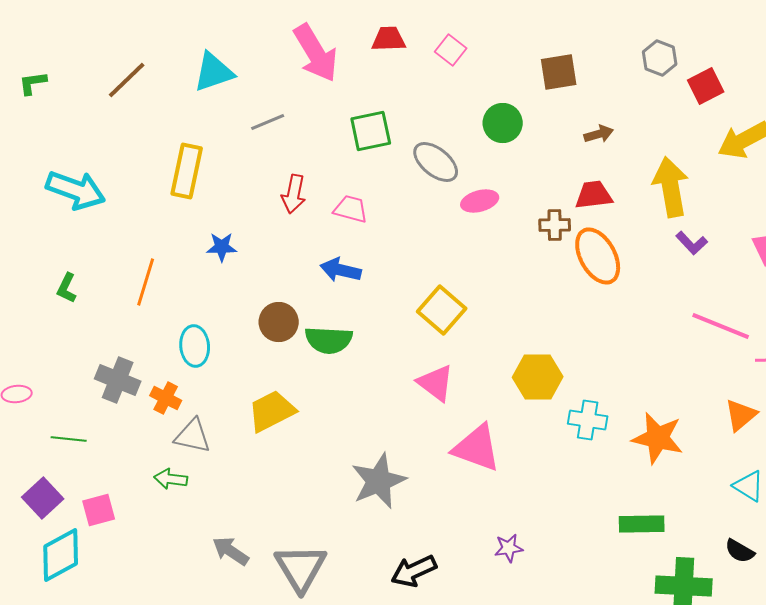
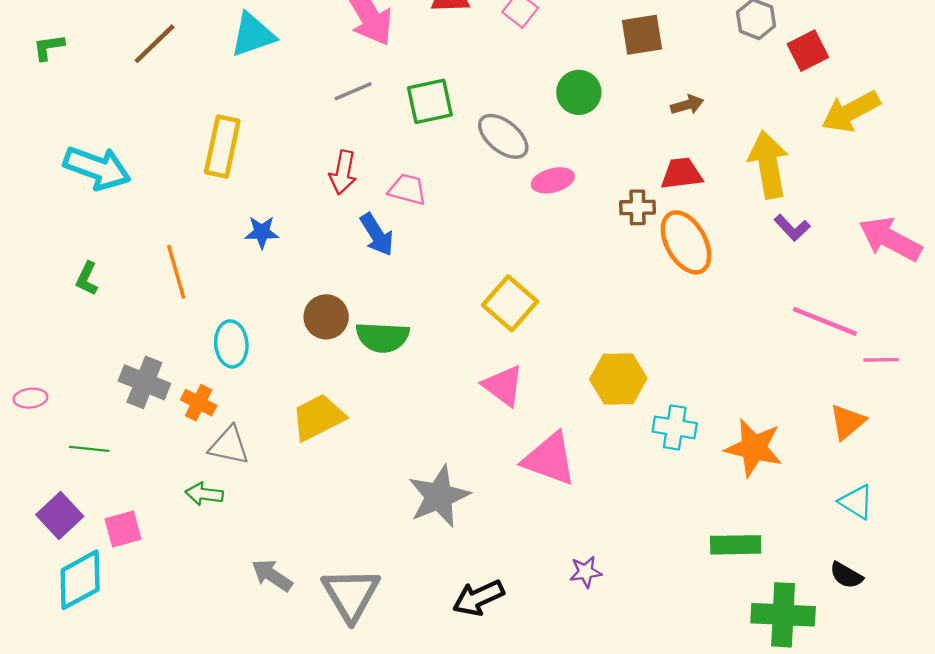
gray line: (268, 122) -> (353, 91), moved
blue arrow: (341, 270) -> (377, 235), moved, turned -135
orange line: (146, 282) -> (176, 272), turned -33

